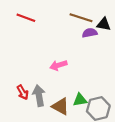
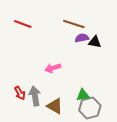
black triangle: (104, 24) -> (95, 42), moved
green triangle: (80, 100) -> (83, 95), moved

